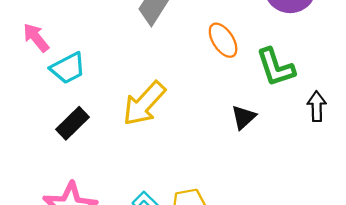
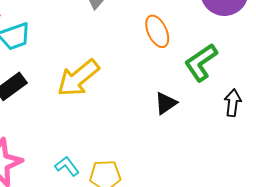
green L-shape: (276, 67) -> (201, 62), turned 66

